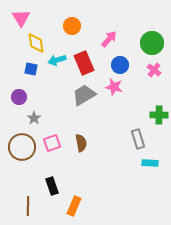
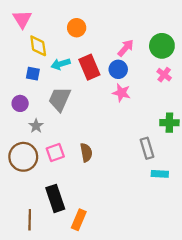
pink arrow: (109, 39) -> (126, 48), moved
blue circle: (120, 65) -> (118, 69), moved
gray trapezoid: (84, 95) -> (60, 99), moved, turned -35
black rectangle: (52, 186) -> (55, 198), size x1.4

